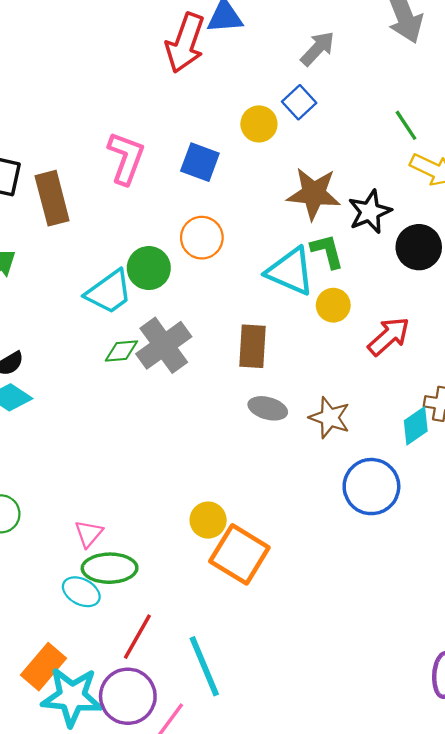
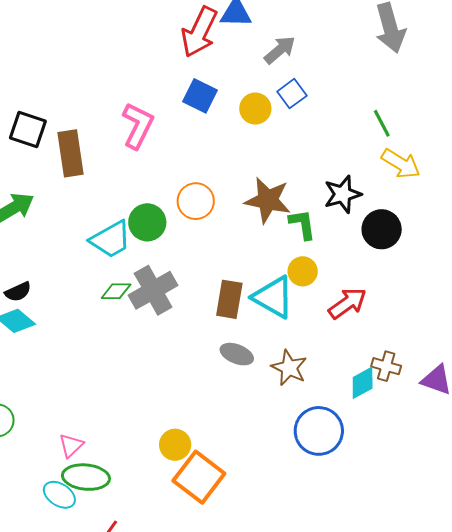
gray arrow: (318, 49) -> (280, 50), moved
blue square: (200, 162) -> (200, 96), moved
brown star: (314, 194) -> (268, 200), moved
cyan triangle: (290, 271) -> (273, 297), moved

